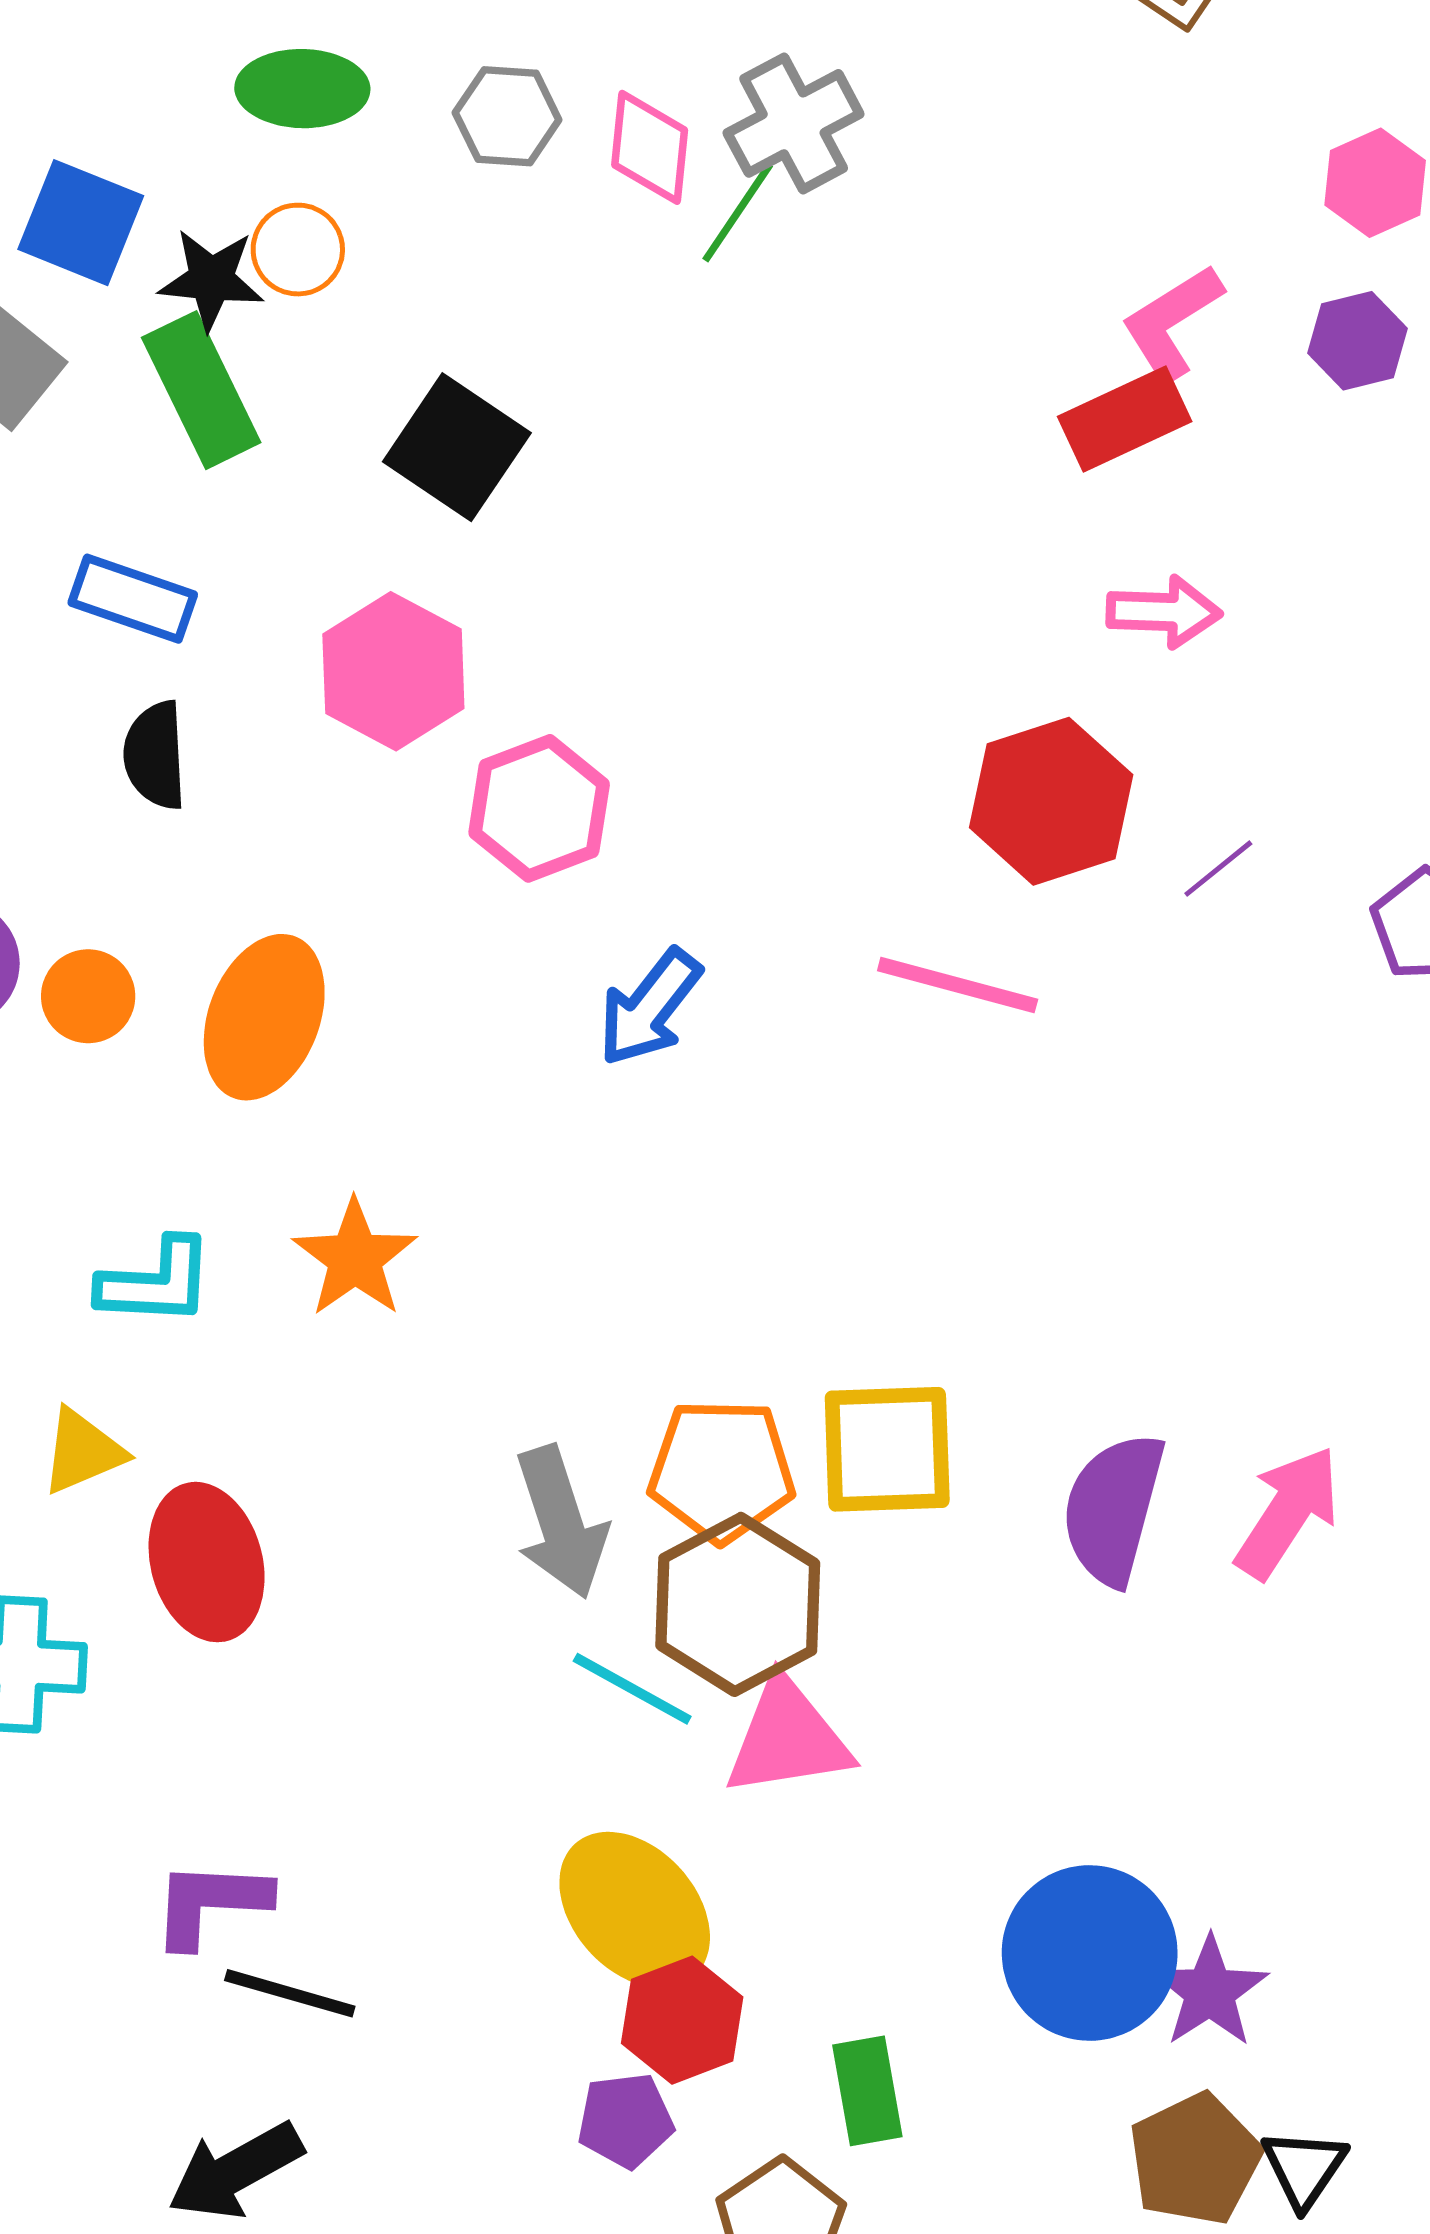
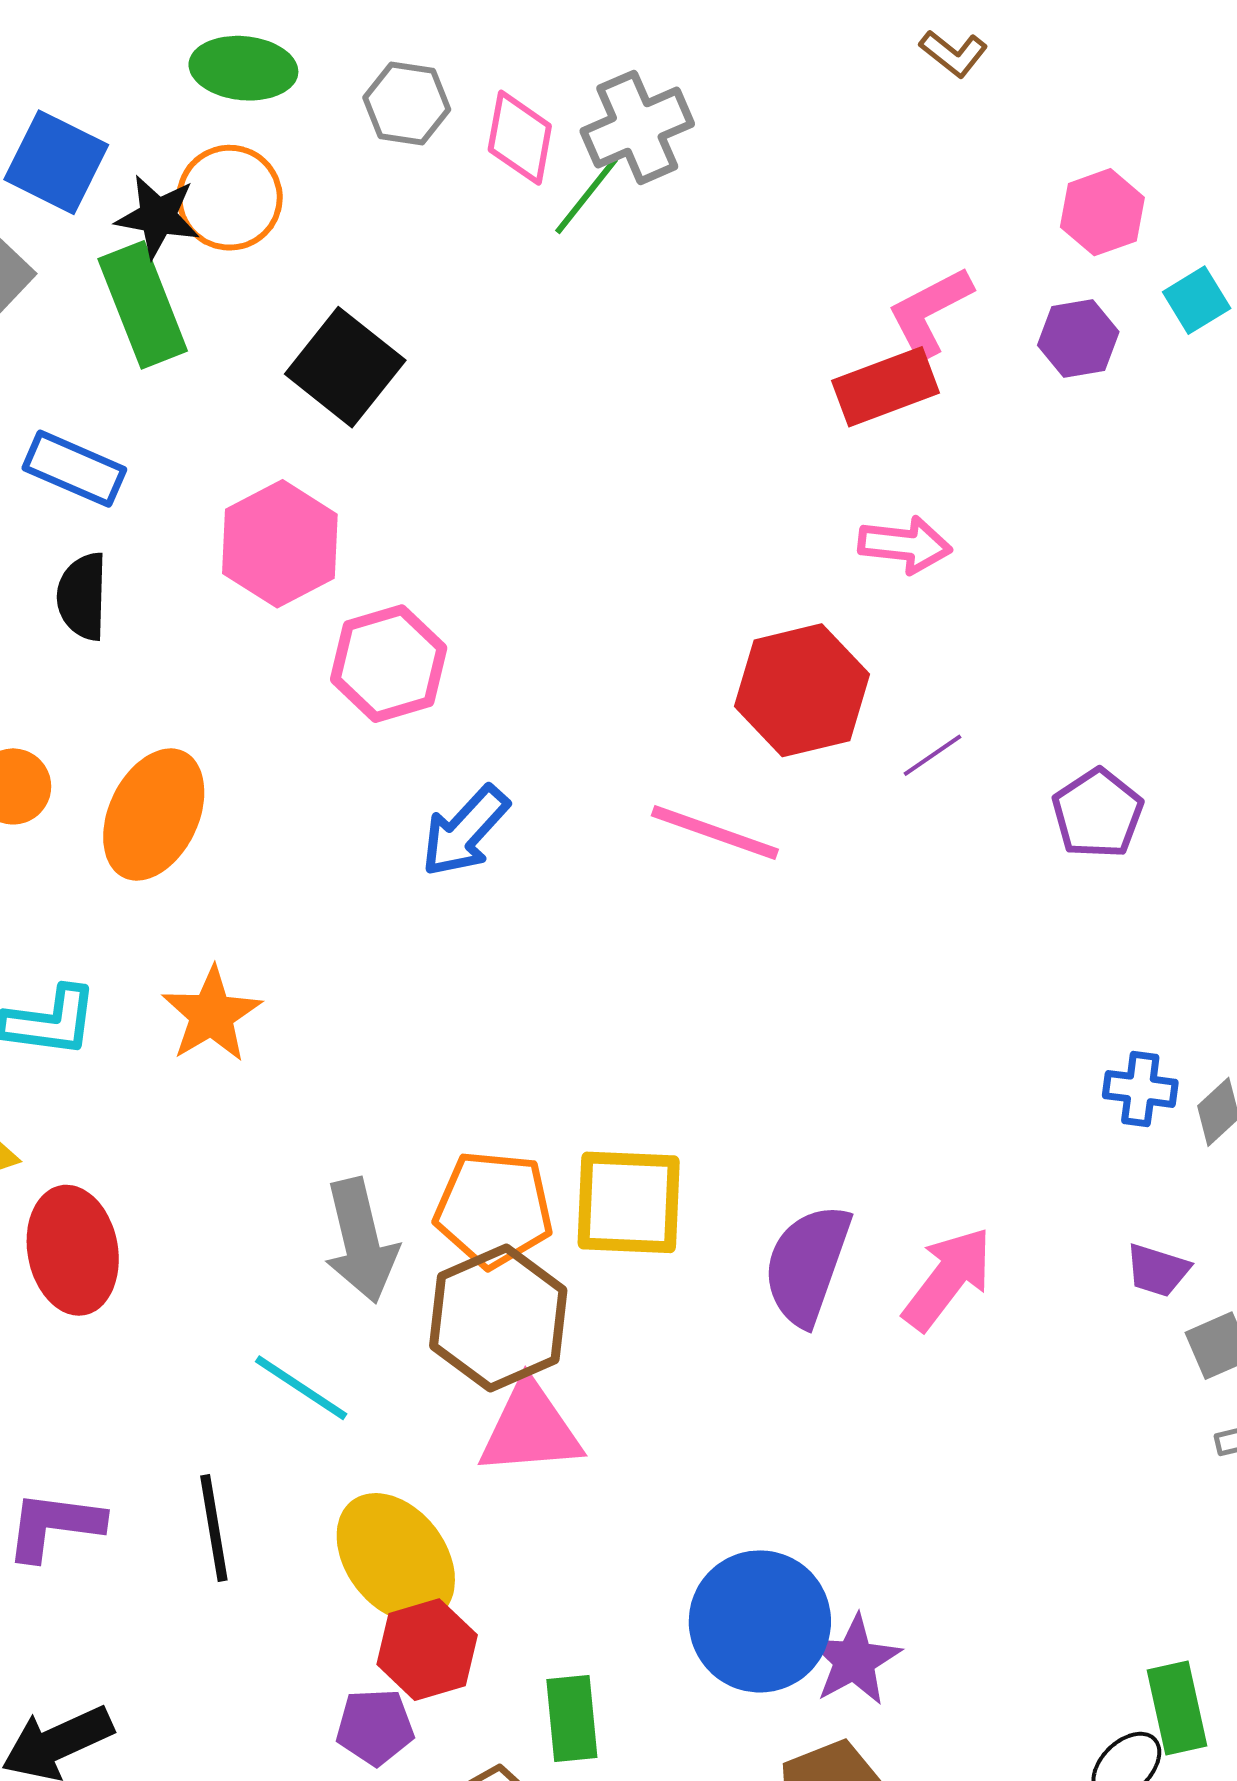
orange circle: (298, 250) -> (230, 198), size x1.4
cyan line: (632, 1689) -> (301, 1388), moved
black line: (290, 1993) -> (214, 1528), moved, turned 60

